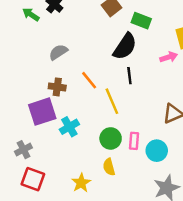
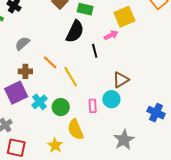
black line: (129, 76) -> (95, 51), moved
green circle: (111, 138) -> (61, 107), moved
cyan circle: (157, 151) -> (111, 99), moved
yellow semicircle: (109, 167) -> (76, 130), size x1.5

